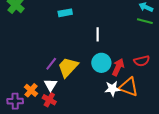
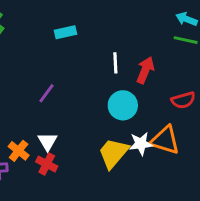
purple line: (51, 64) -> (46, 93), moved
yellow trapezoid: (68, 67) -> (113, 153), moved
red arrow: (118, 67) -> (145, 70), moved

